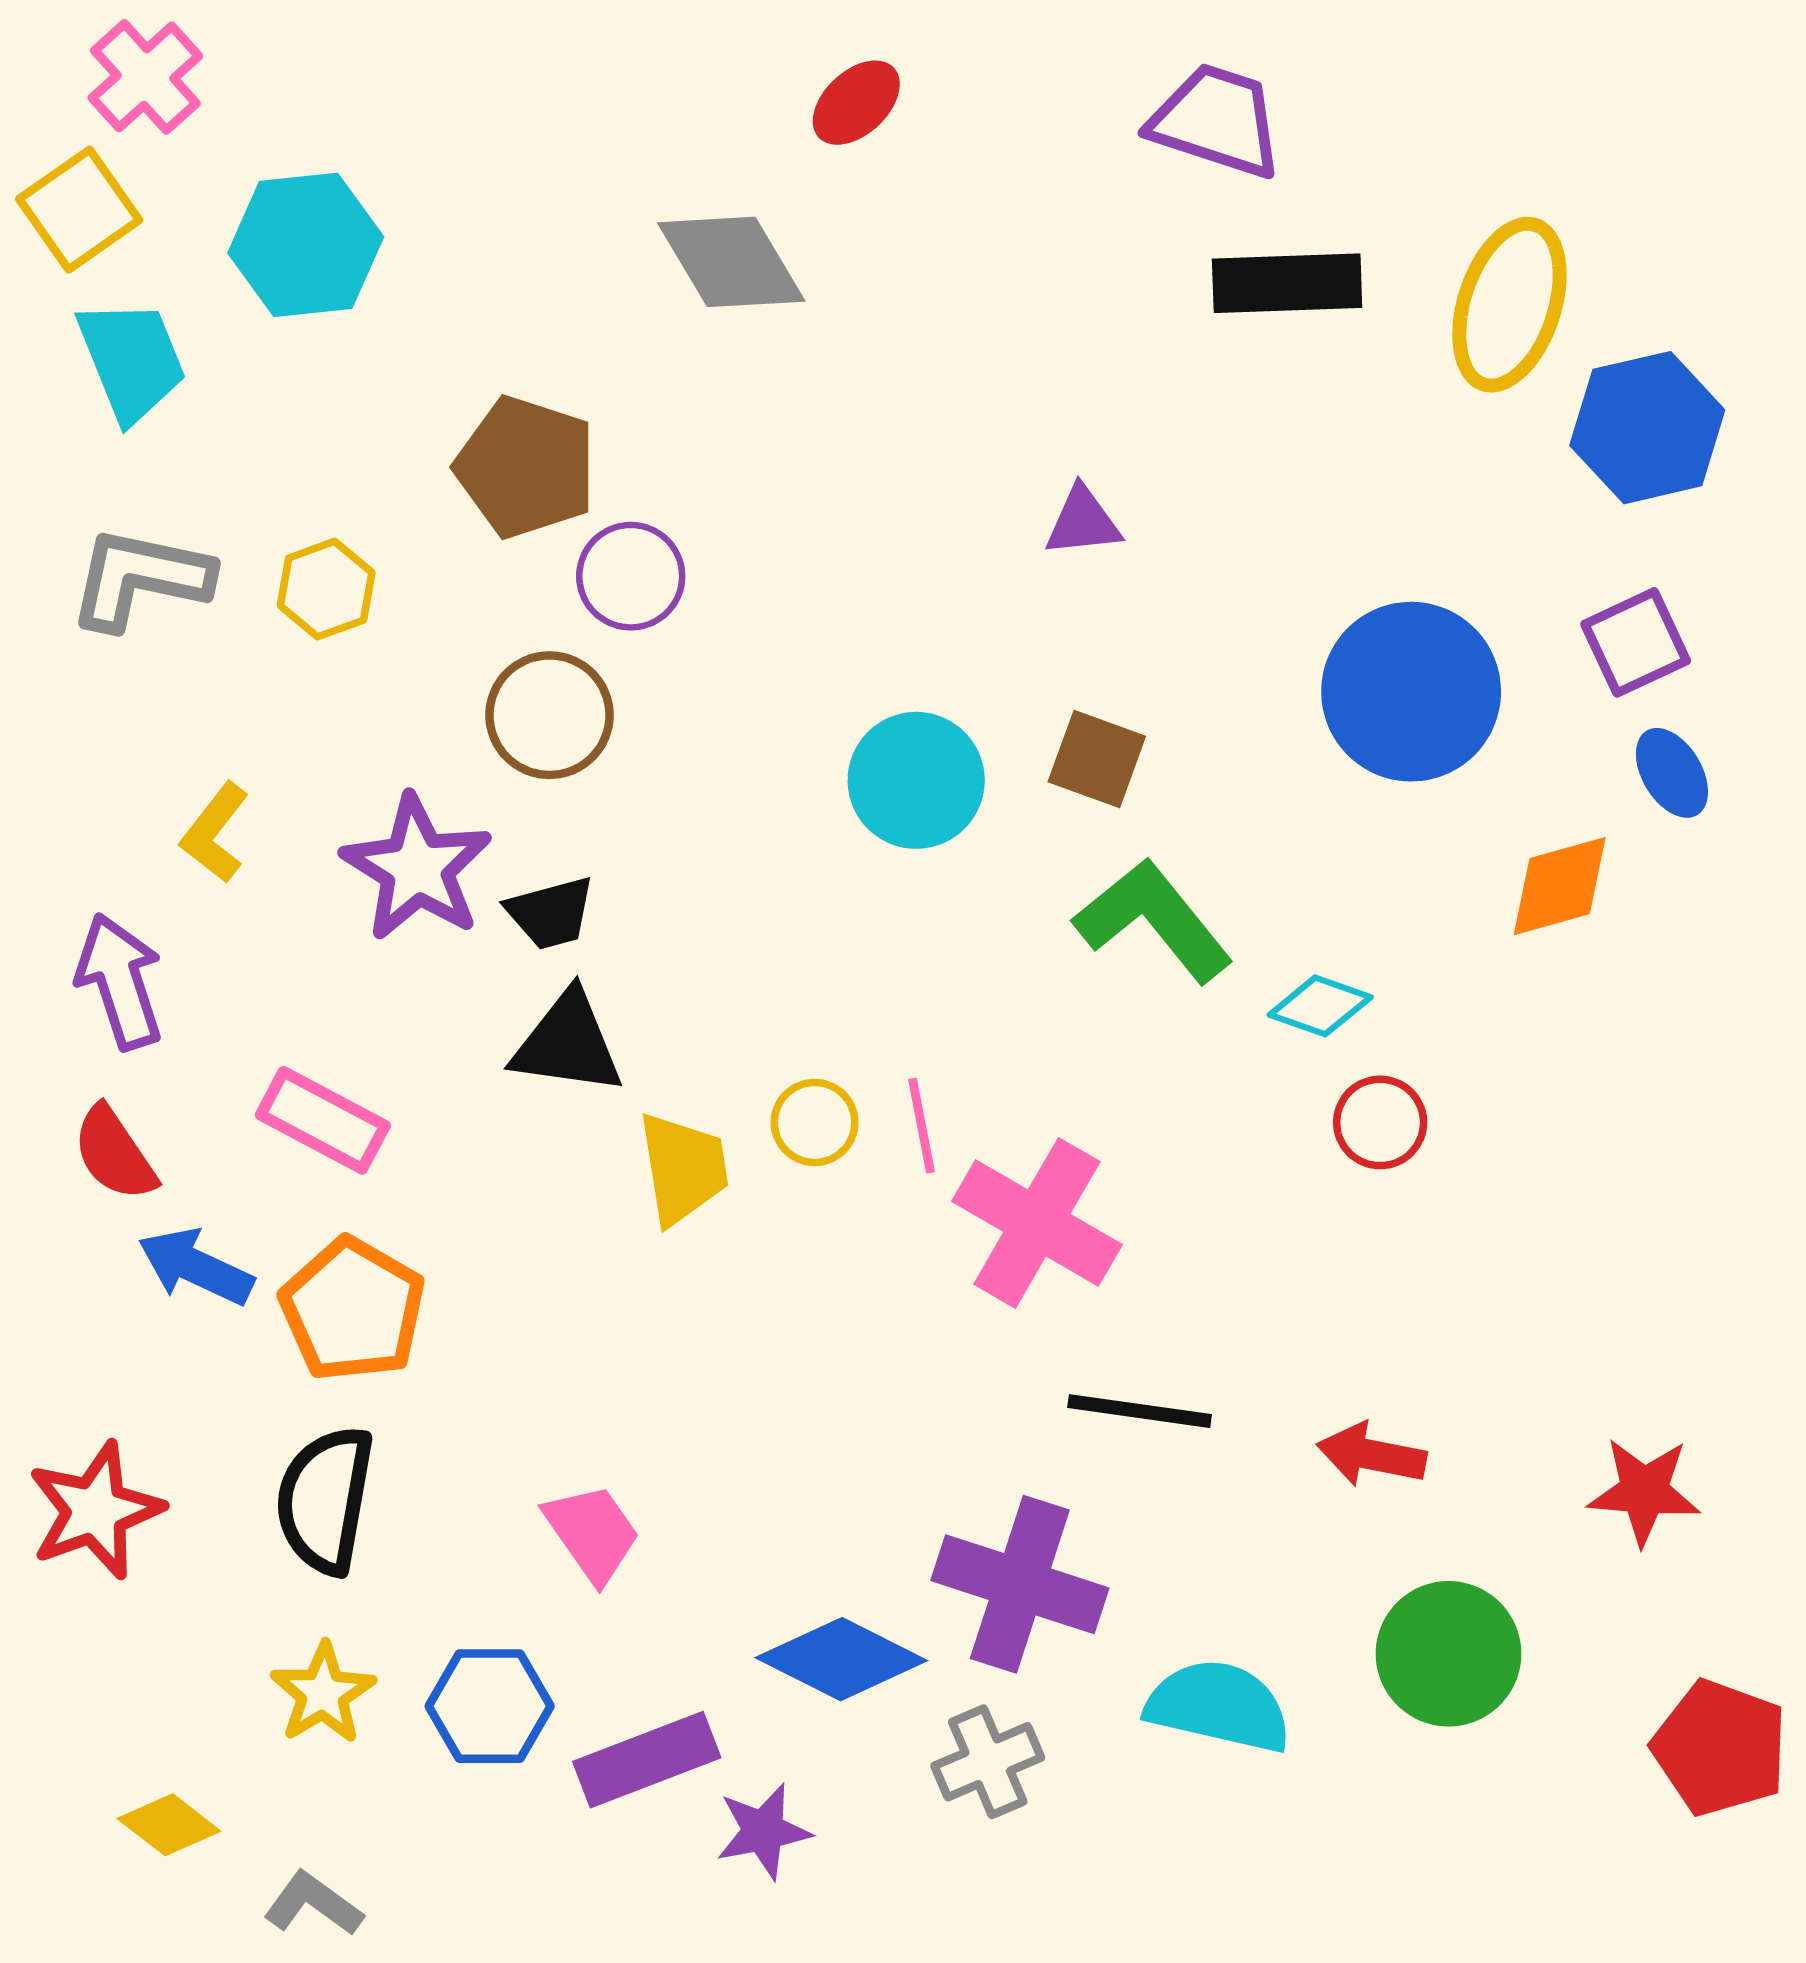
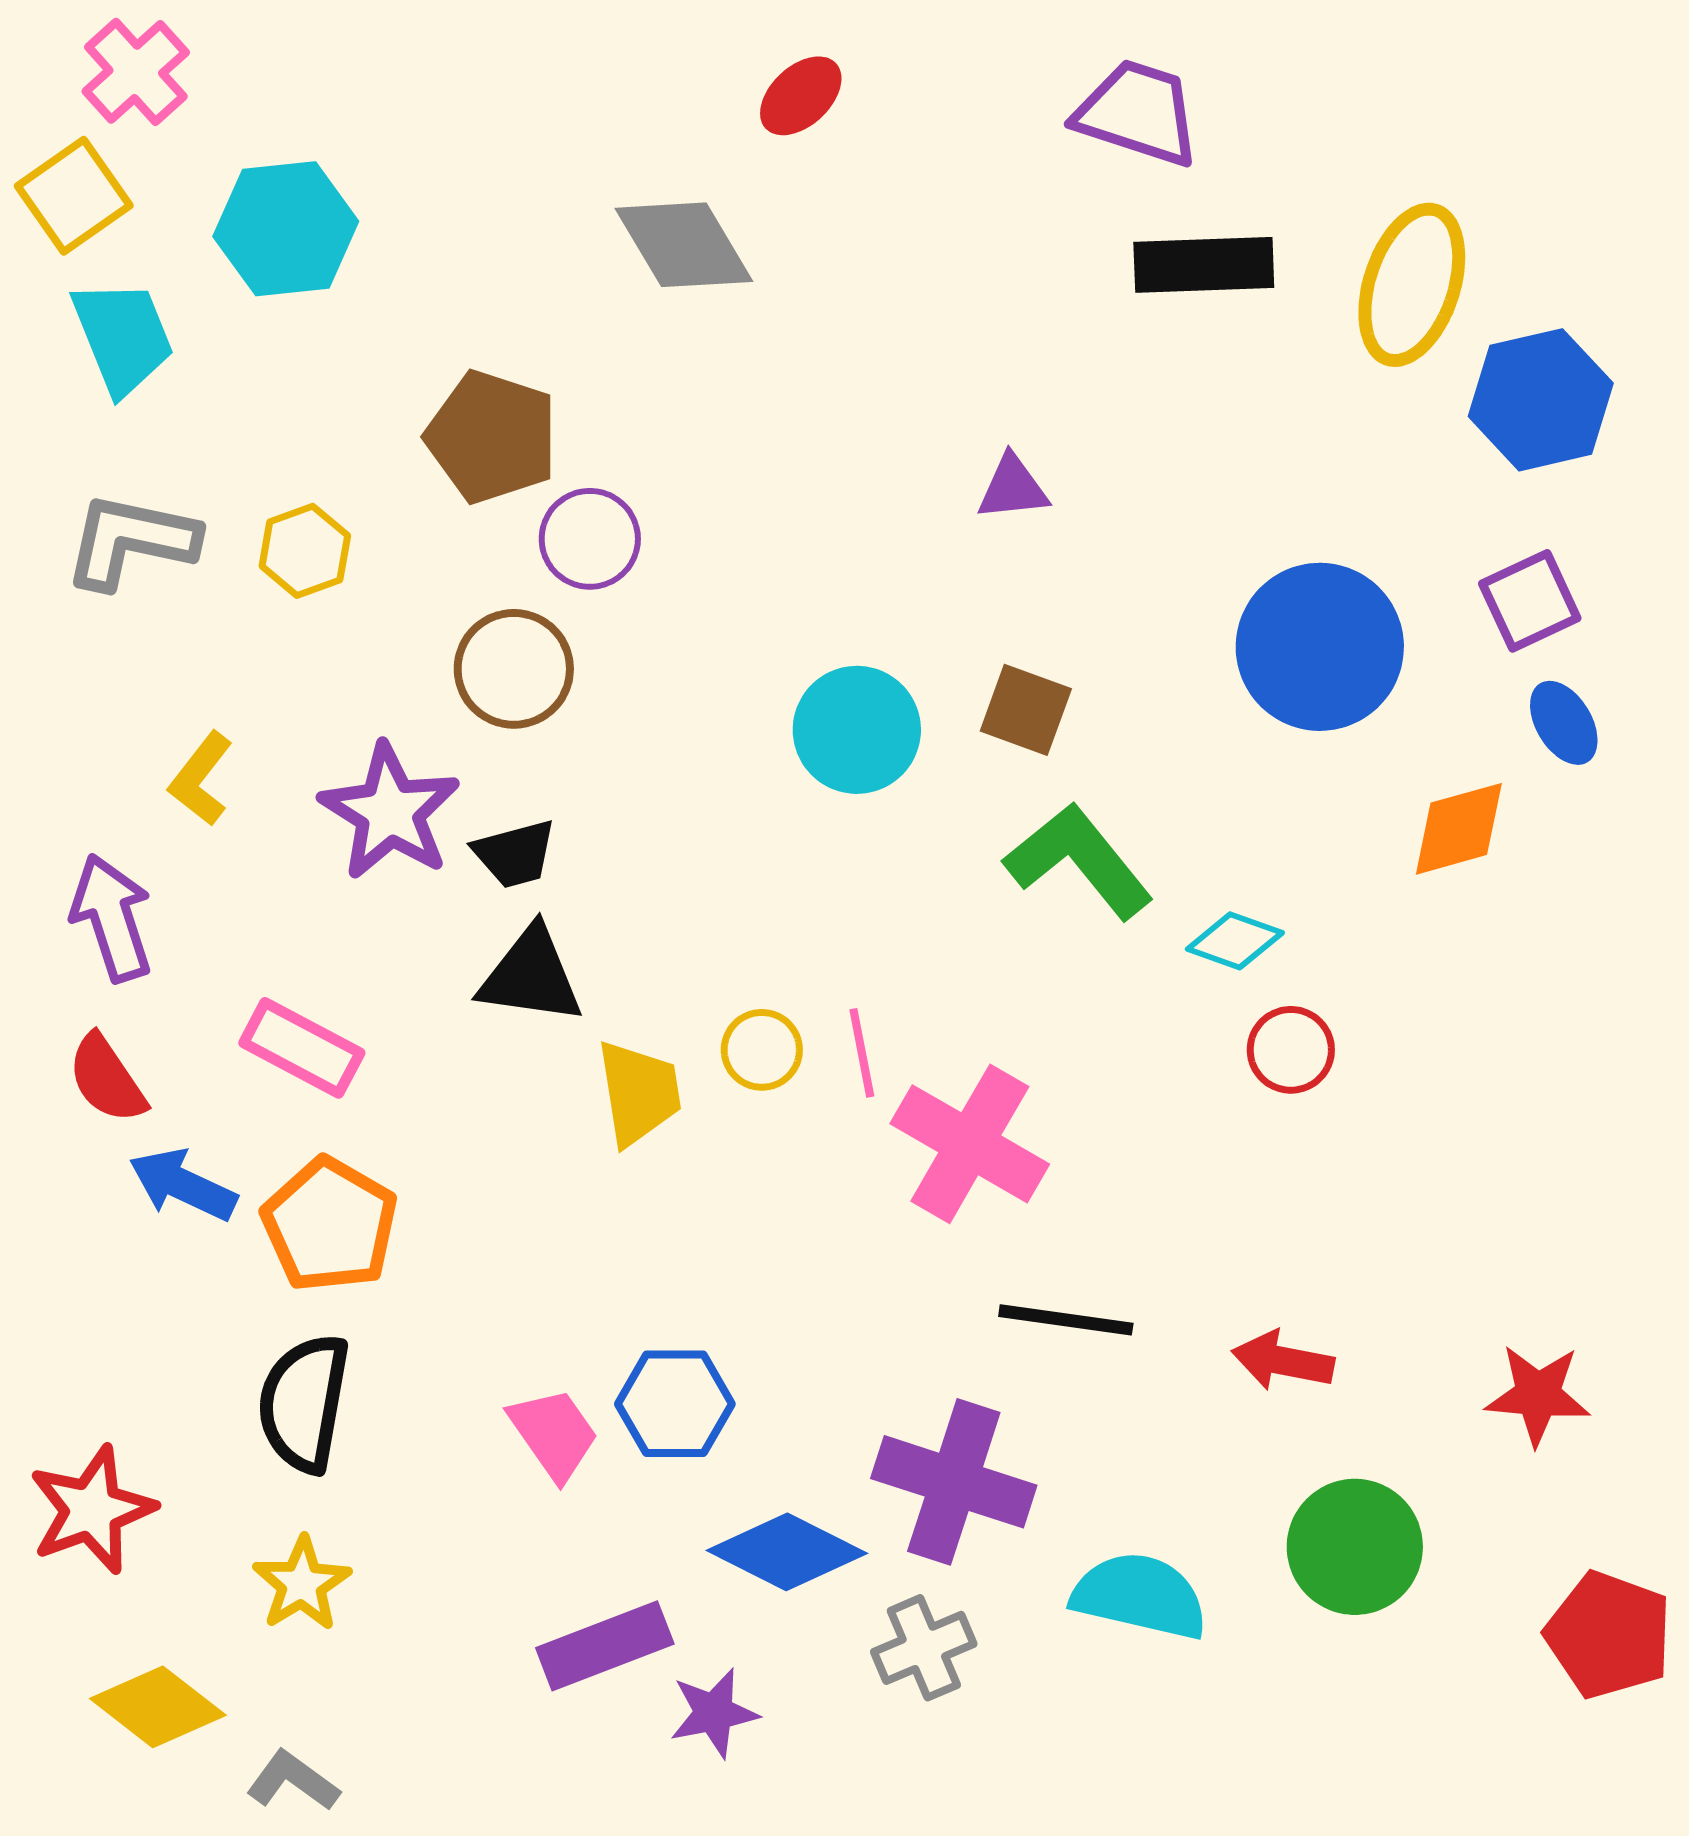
red star: (95, 1510) -> (92, 1510), moved
blue hexagon: (490, 1706) -> (675, 1404), moved
yellow diamond: (169, 1825) -> (158, 1707), size x1.4

